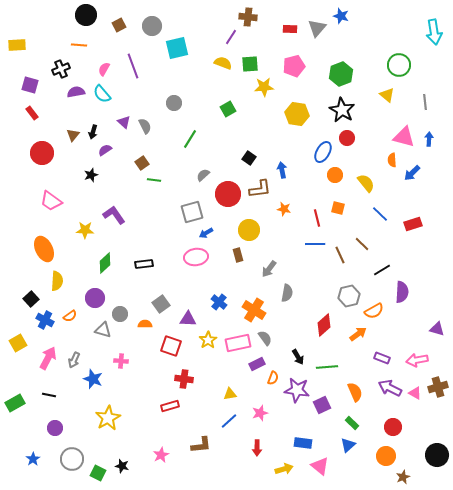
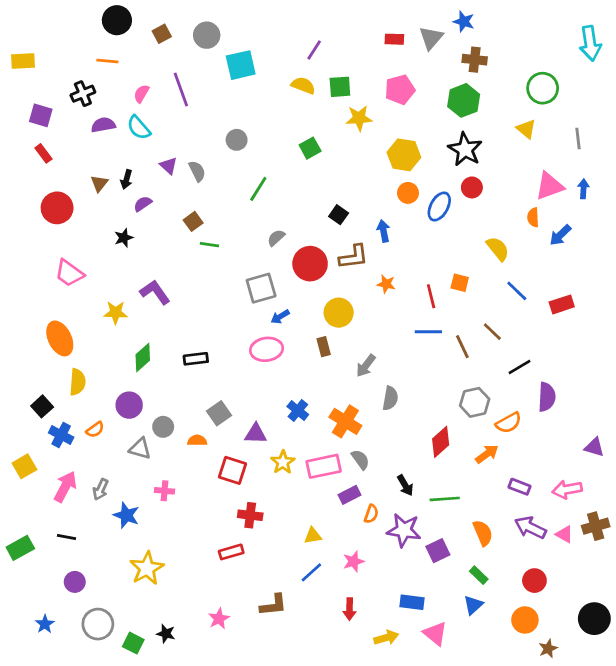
brown cross: (248, 17) -> (475, 60), moved
pink triangle: (404, 137) -> (549, 186), turned -35
orange circle: (335, 175) -> (408, 193), moved

